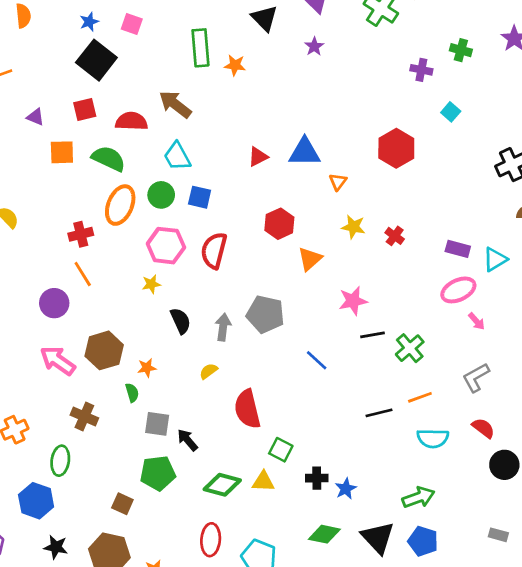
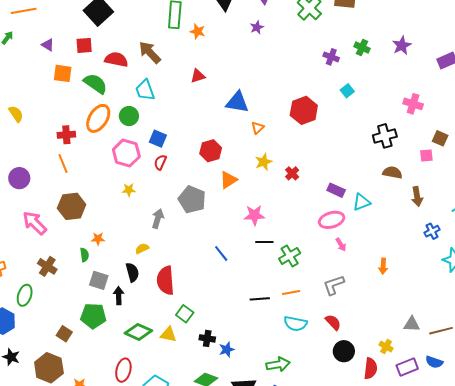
red triangle: (258, 157) -> (198, 76), moved
blue square: (200, 197) -> (158, 139), moved
yellow star: (353, 227) -> (264, 162), turned 30
red semicircle: (214, 250) -> (160, 162), size x0.6
yellow star: (151, 284) -> (129, 190), moved
purple circle: (54, 303) -> (19, 178), moved
gray pentagon: (265, 314) -> (192, 200), moved
black semicircle: (181, 321) -> (132, 272), moved
brown hexagon: (104, 350) -> (72, 206), moved
black arrow: (187, 440) -> (119, 296), turned 30

